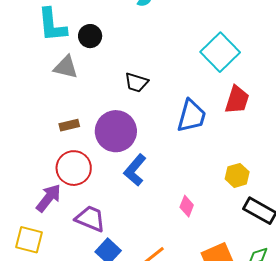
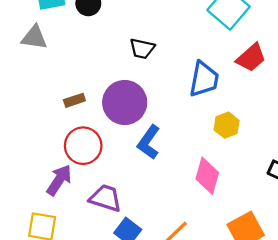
gray triangle: (66, 67) -> (34, 37), moved
red trapezoid: (237, 100) -> (251, 58), turned 36
yellow hexagon: (237, 175) -> (227, 125), moved
pink diamond: (187, 206) -> (207, 176), size x1.6

